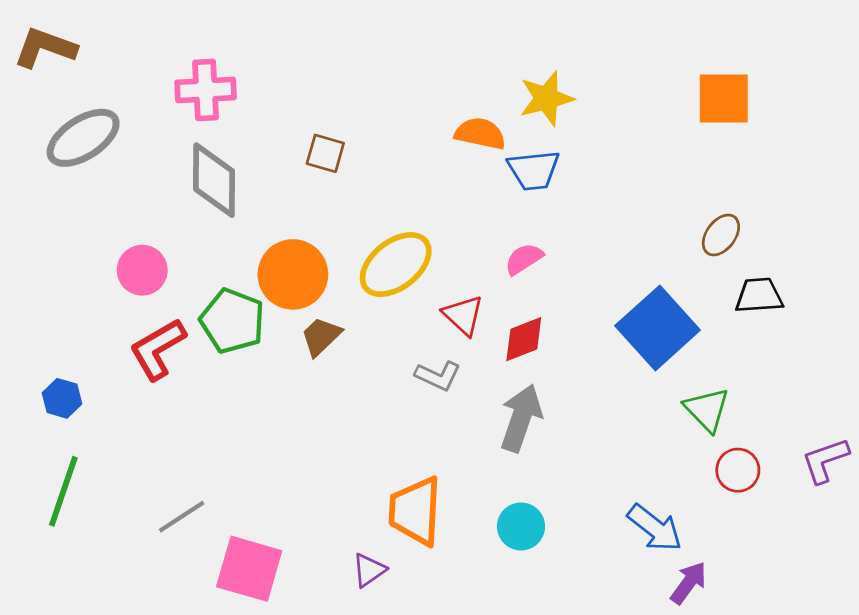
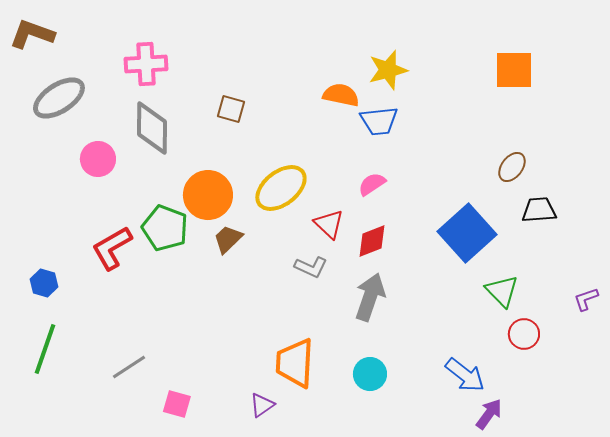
pink circle: (142, 270) -> (98, 159), moved
purple L-shape: (825, 460) -> (586, 299), moved, size x0.7
pink square: (249, 569) -> (177, 404), size x0.6

